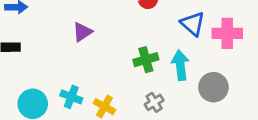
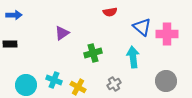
green cross: (146, 60) -> (93, 53), moved
gray circle: (213, 87) -> (166, 81), moved

